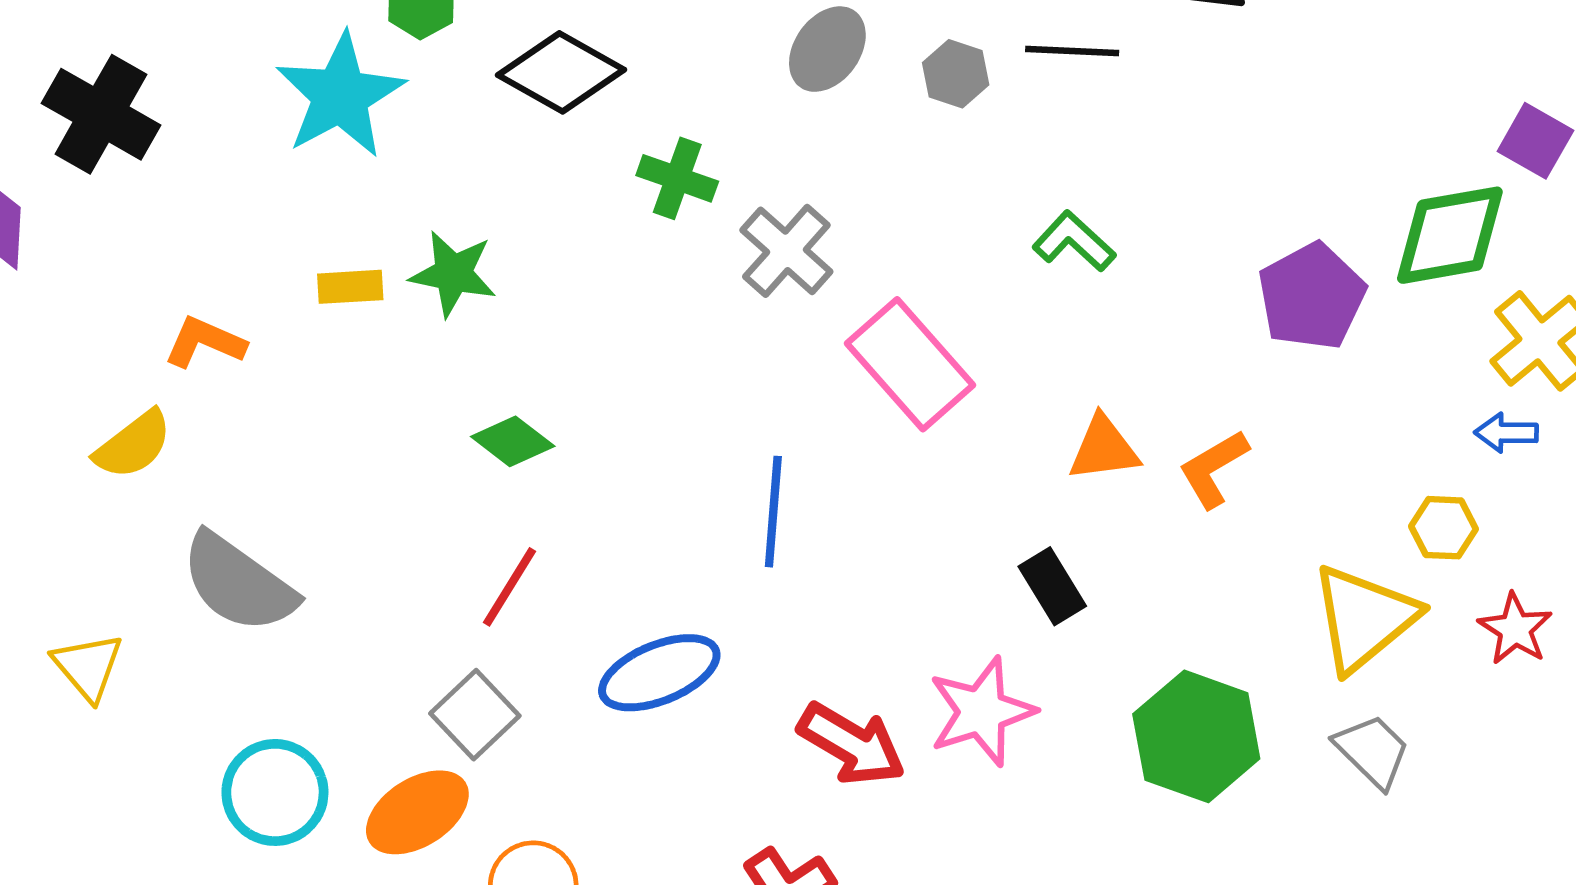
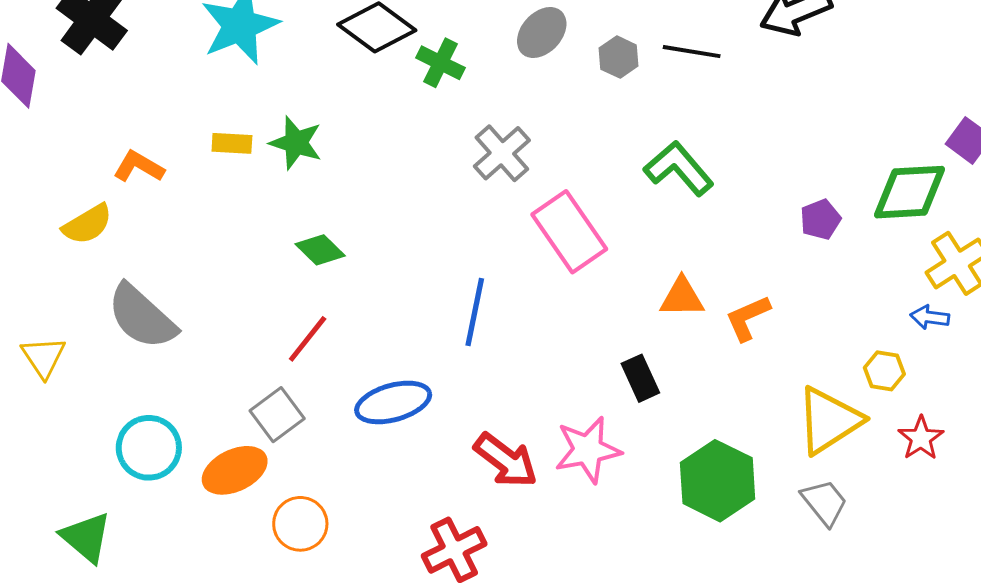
green cross: (677, 178) -> (441, 63), moved
green L-shape: (1074, 241) -> (679, 168), size x1.4
purple pentagon: (1312, 296) -> (820, 219), size x0.6

